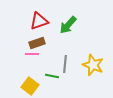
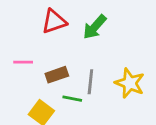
brown rectangle: (37, 43) -> (57, 75), moved
pink line: (32, 54) -> (23, 62), moved

